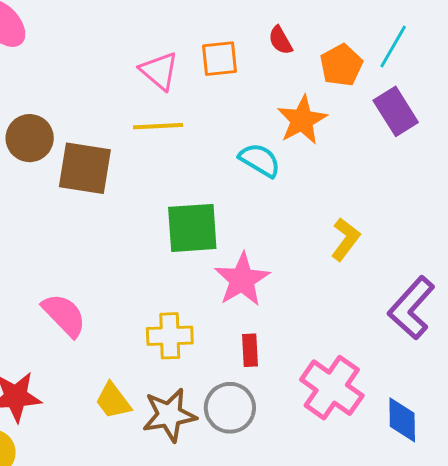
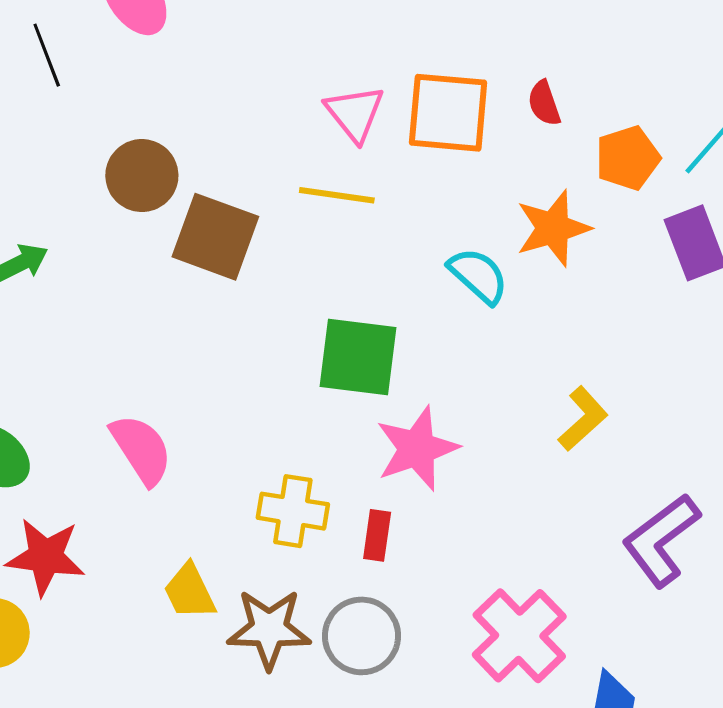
orange square: (220, 59) -> (448, 113), size x1.5
red rectangle: (250, 350) -> (377, 535), moved

